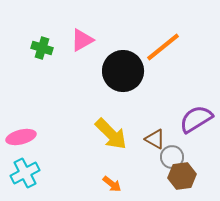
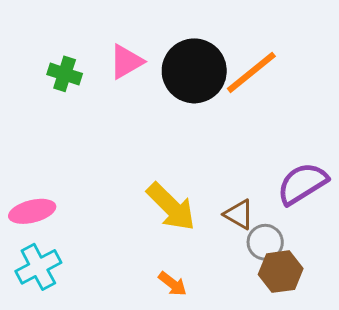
black circle: (123, 71) -> (194, 71), moved

